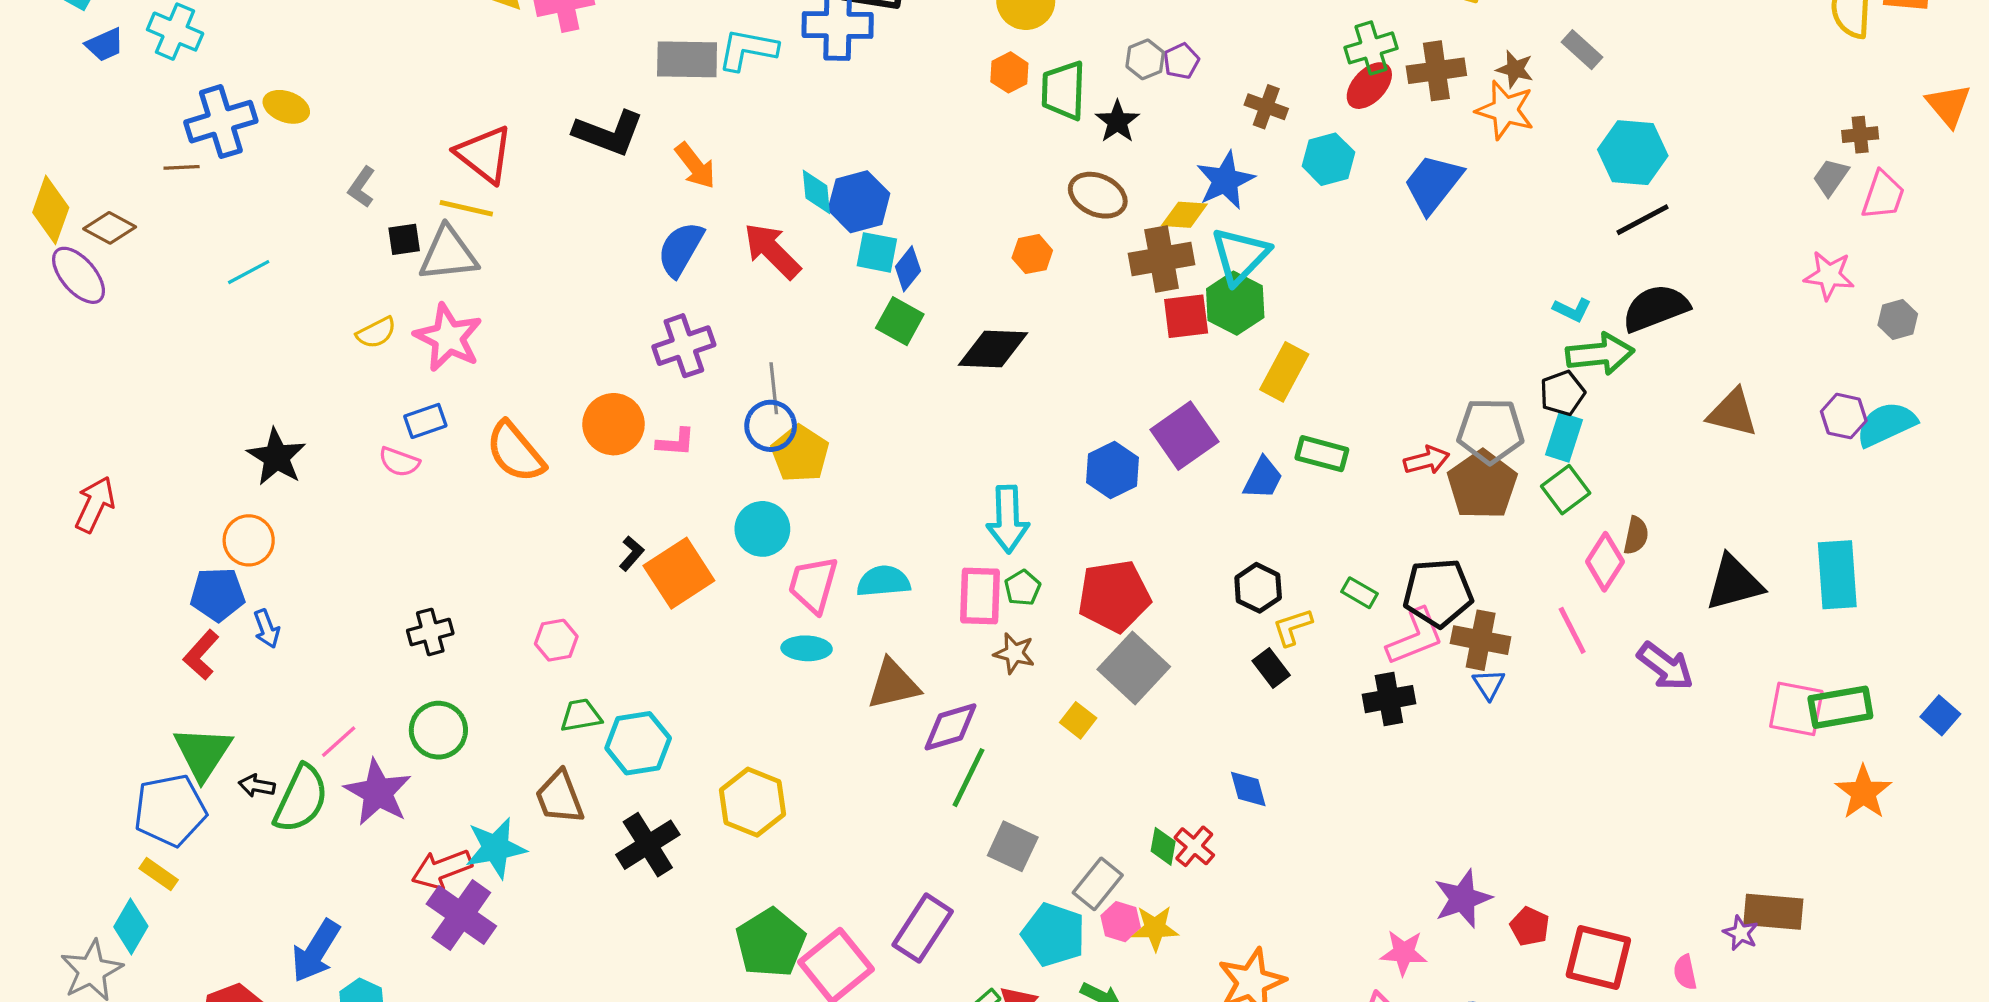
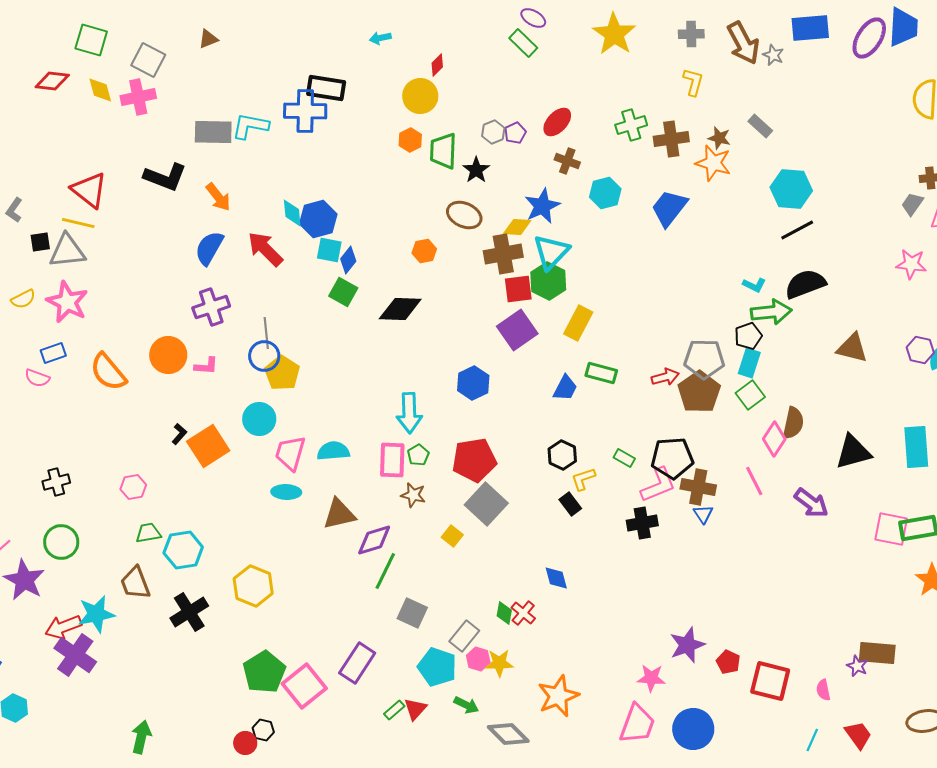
red ellipse: (1369, 86) -> (557, 122), moved
purple square: (1184, 436) -> (517, 330), moved
brown semicircle: (1636, 535) -> (793, 423), size x1.4

